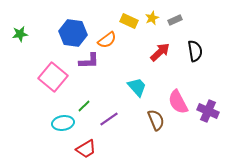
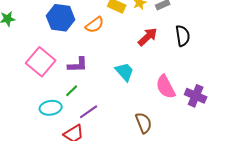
purple L-shape: (89, 61) -> (78, 65), moved
purple line: (109, 119) -> (89, 112), moved
brown semicircle: (156, 120) -> (144, 123), moved

